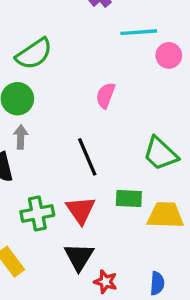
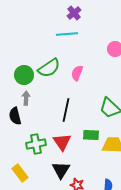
cyan line: (139, 32) -> (67, 34), moved
green semicircle: (34, 54) -> (49, 68), moved
black line: (87, 157) -> (66, 110), turned 35

